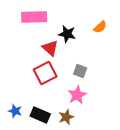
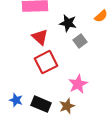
red triangle: (50, 48) -> (40, 37), moved
gray square: (80, 71) -> (80, 41), moved, turned 32

